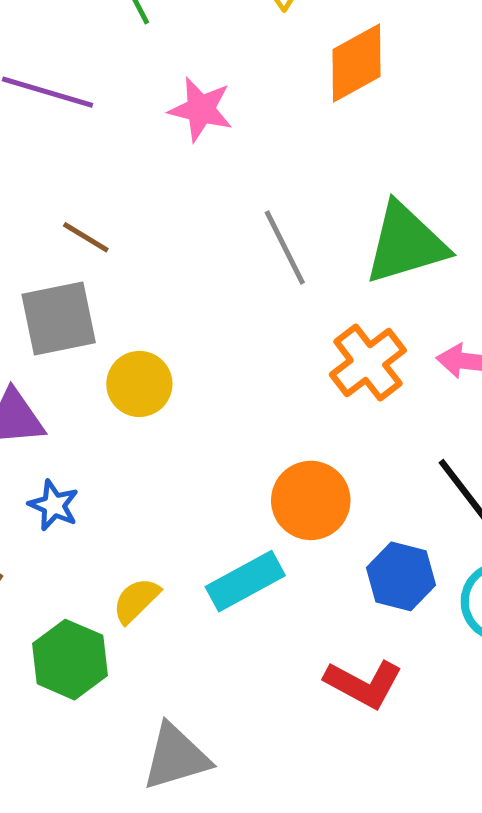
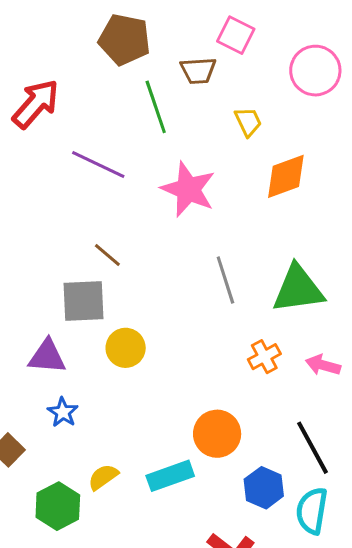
pink star: (201, 109) -> (188, 189), size x1.4
orange cross: (368, 363) -> (264, 357), size x0.7

